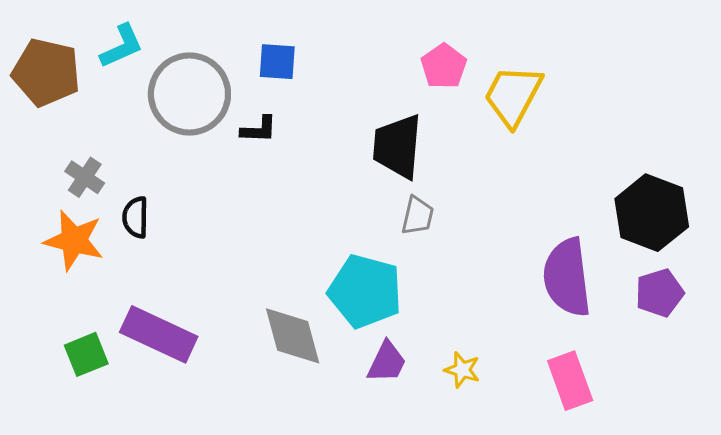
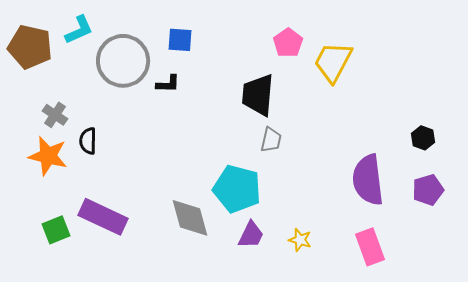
black hexagon: (652, 213) -> (423, 138), size x0.5

